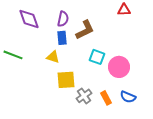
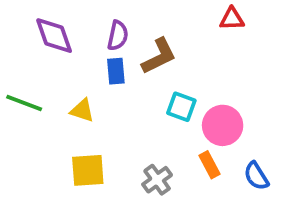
yellow triangle: (53, 57) -> (82, 110), moved
yellow square: (66, 80) -> (88, 170), moved
blue semicircle: (128, 97) -> (256, 176), moved, turned 35
orange rectangle: (106, 98) -> (209, 165), moved

